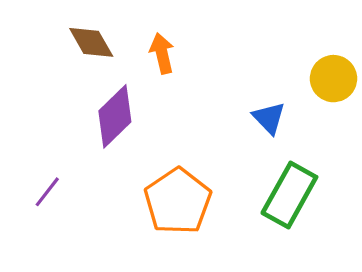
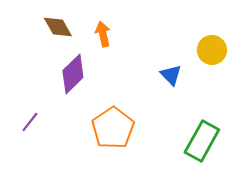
green rectangle: (289, 195) -> (202, 141), moved

